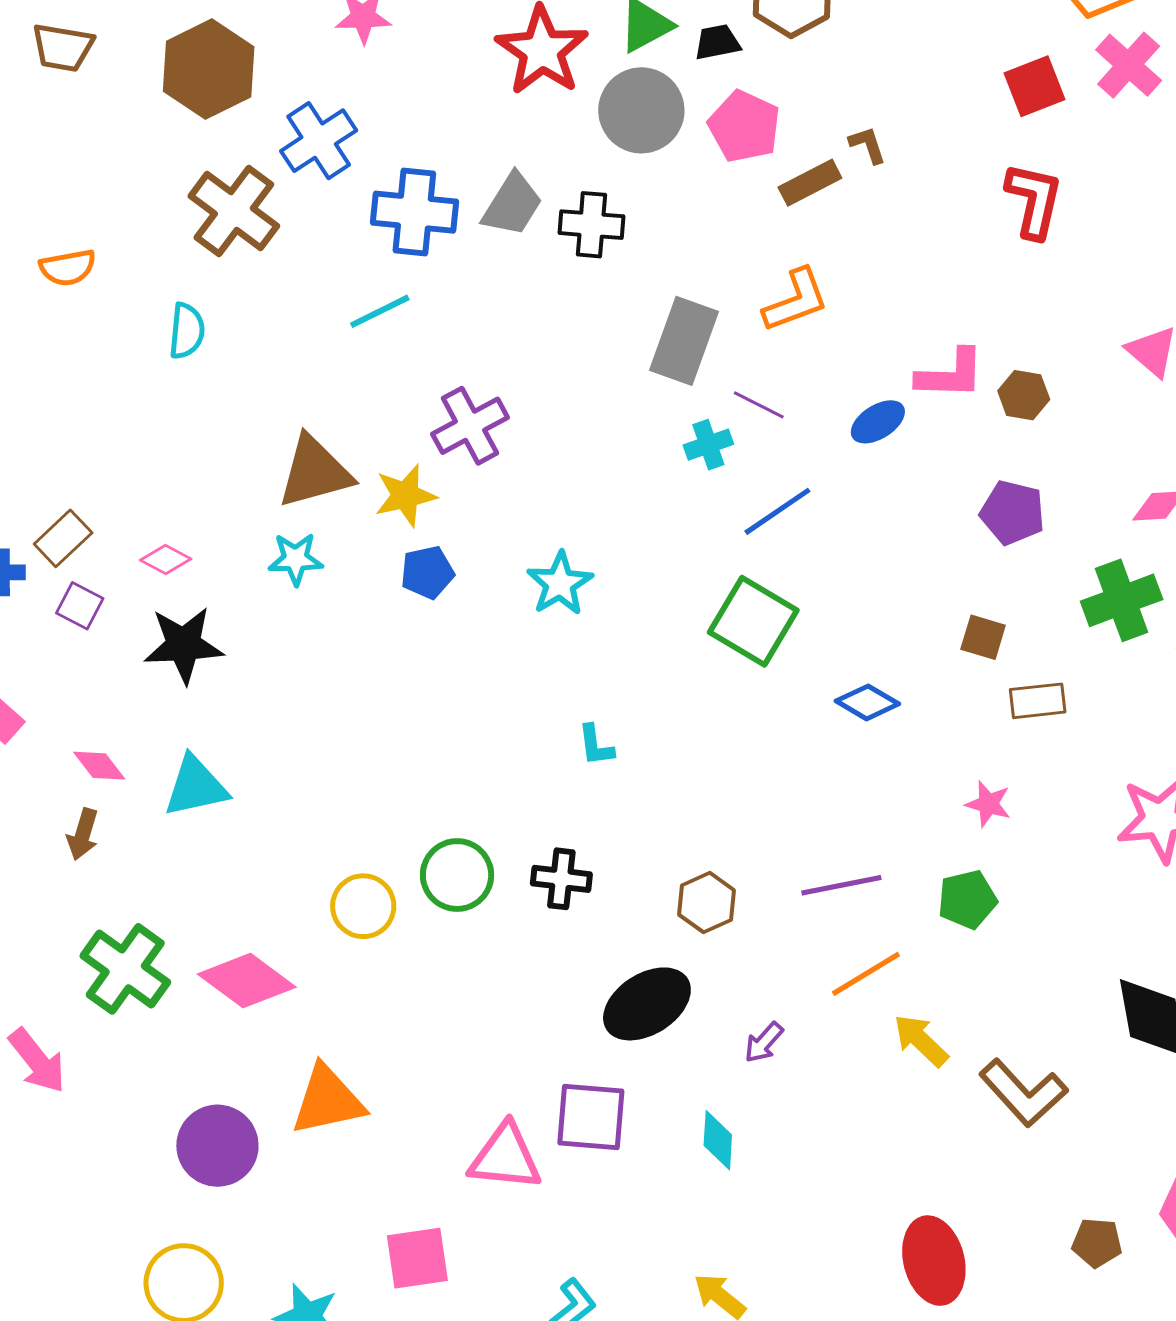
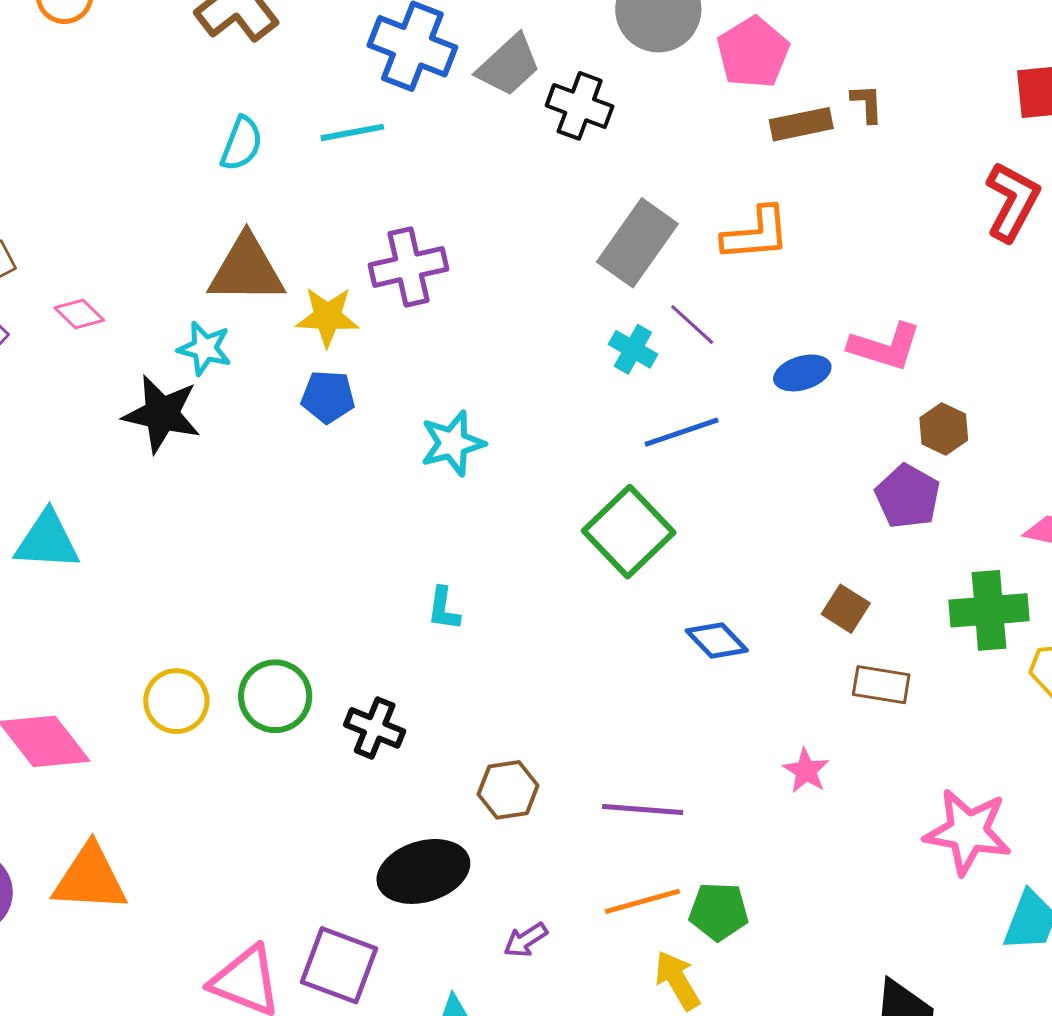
cyan semicircle: (187, 331) -> (242, 144), moved
brown hexagon: (1024, 395) -> (944, 429), moved
cyan cross: (708, 445) -> (633, 349), turned 33
black star: (184, 645) -> (162, 414), moved
green pentagon: (967, 899) -> (719, 912), moved

